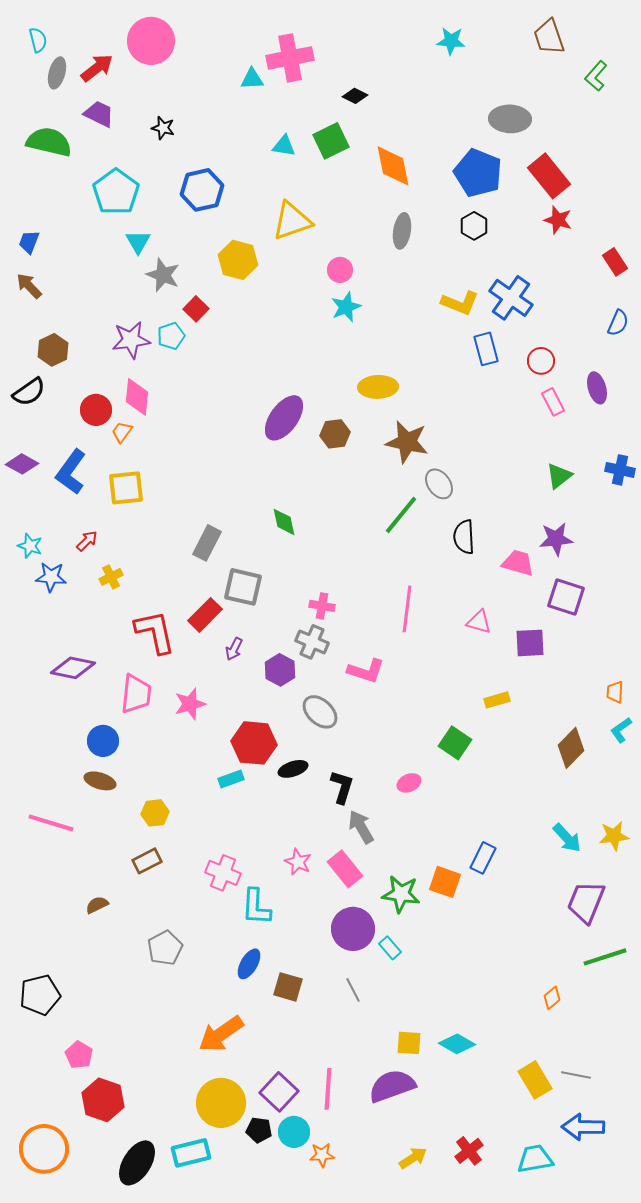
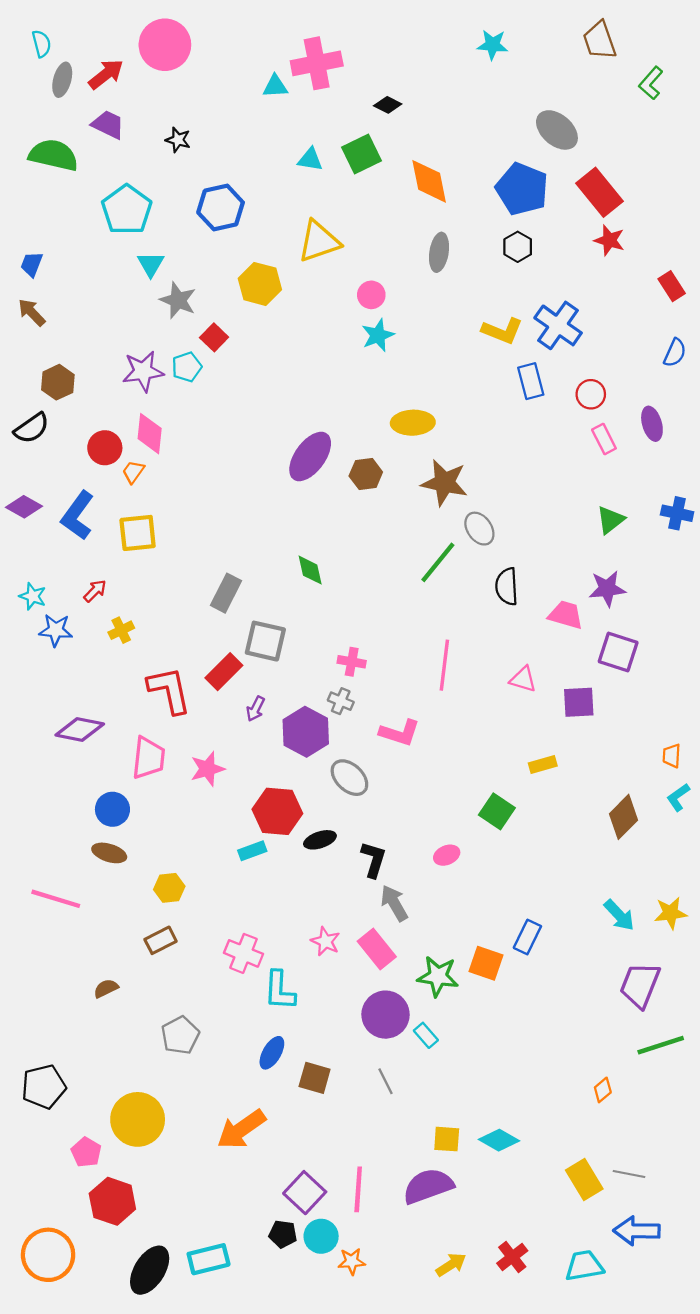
gray ellipse: (510, 119) -> (557, 130), turned 39
gray cross: (312, 642) -> (341, 701), size x0.7
purple hexagon: (280, 670) -> (306, 732), size x1.4
yellow circle: (221, 1103) -> (138, 1119), moved

